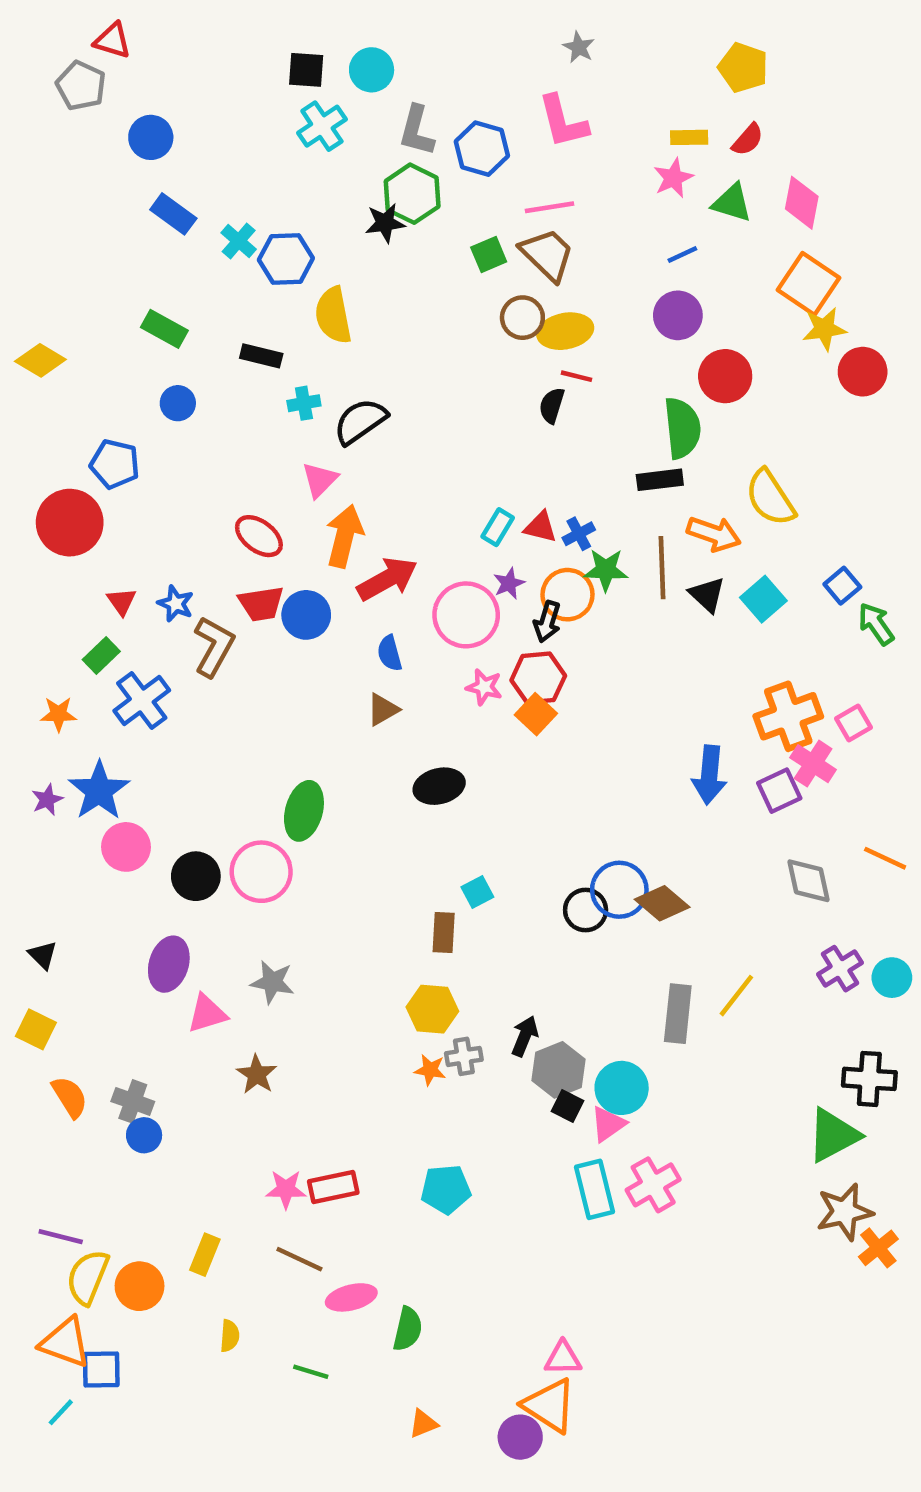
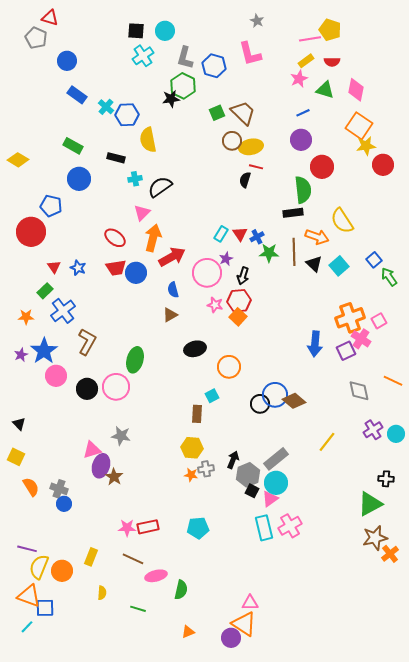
yellow rectangle: (689, 137) -> (306, 61), turned -35
red semicircle: (748, 140) -> (332, 62), turned 49
pink line: (549, 207) -> (310, 39), moved
blue circle: (178, 403) -> (79, 179), size x1.5
red triangle: (540, 527) -> (240, 234), turned 42
orange circle: (567, 595) -> (229, 367), moved
brown L-shape: (214, 646) -> (87, 342), moved
purple ellipse: (169, 964) -> (101, 466), moved
gray rectangle: (678, 1014) -> (276, 459), moved, turned 45
black cross: (869, 1079) -> (386, 479), size x0.7

